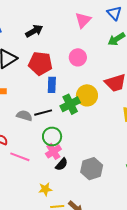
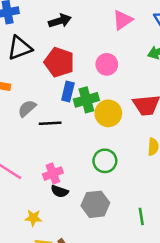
green cross: (70, 104) -> (86, 100), moved
gray semicircle: (24, 116) -> (27, 108), moved, turned -70
green circle: (52, 136) -> (105, 161), moved
black semicircle: (62, 164) -> (60, 191), turned 56

